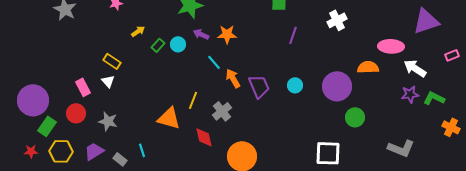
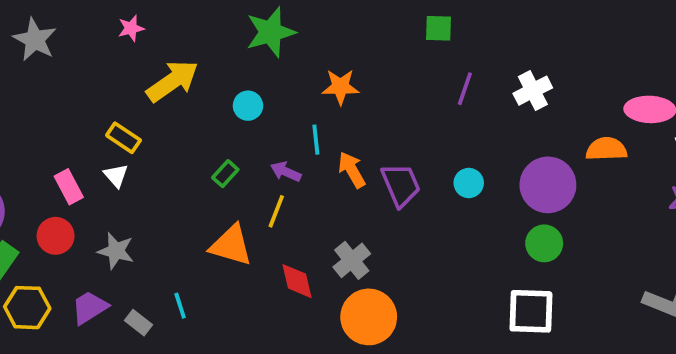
white cross: (337, 20) -> (533, 91), moved
yellow arrow: (138, 31) -> (173, 81), size x2.0
purple arrow: (201, 34) -> (286, 172), moved
green rectangle: (158, 45) -> (225, 174), moved
cyan line: (214, 62) -> (316, 140), turned 35
gray cross: (222, 111) -> (352, 260), moved
green circle: (355, 117) -> (544, 243), moved

